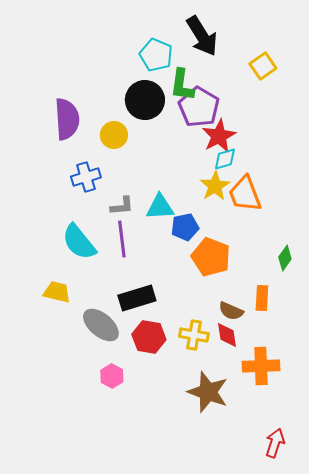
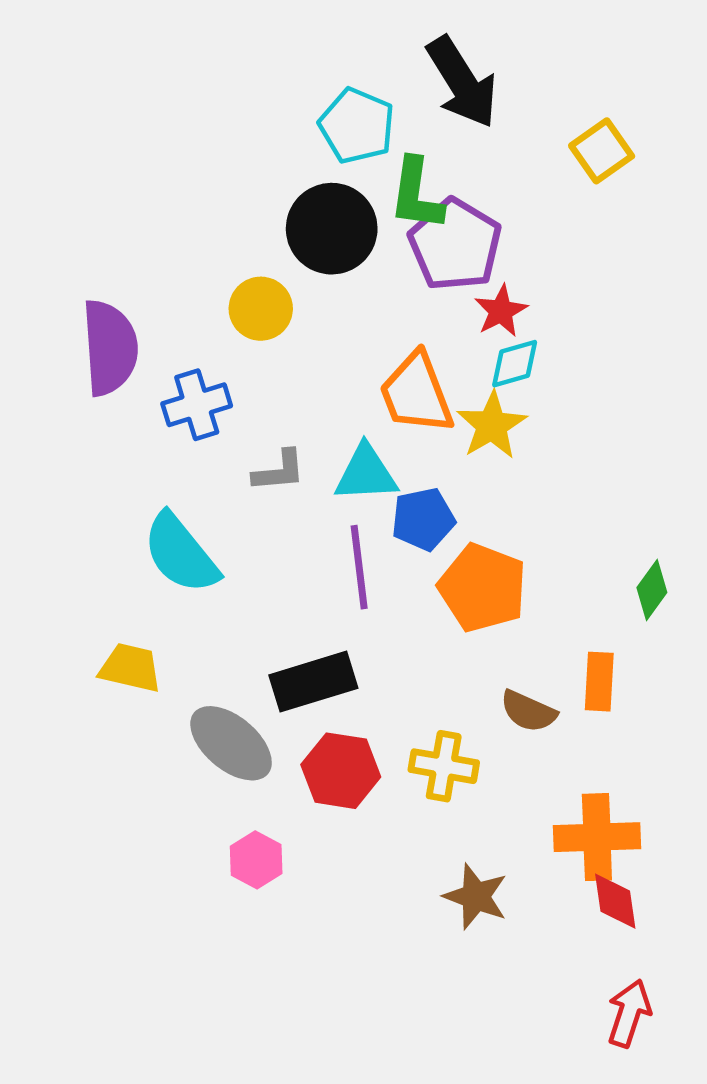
purple semicircle: (67, 119) -> (110, 348), moved
red star: (219, 136) -> (501, 311), size x0.7
orange trapezoid: (245, 194) -> (416, 393), moved
purple line: (122, 239) -> (359, 567), moved
red diamond: (227, 335) -> (615, 901), moved
brown star: (208, 392) -> (476, 897), size x0.7

